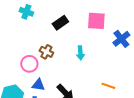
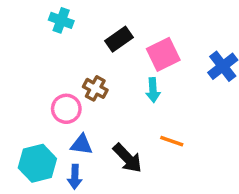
pink square: (96, 21) -> (163, 54), moved, turned -30
orange line: (108, 86) -> (172, 141), moved

